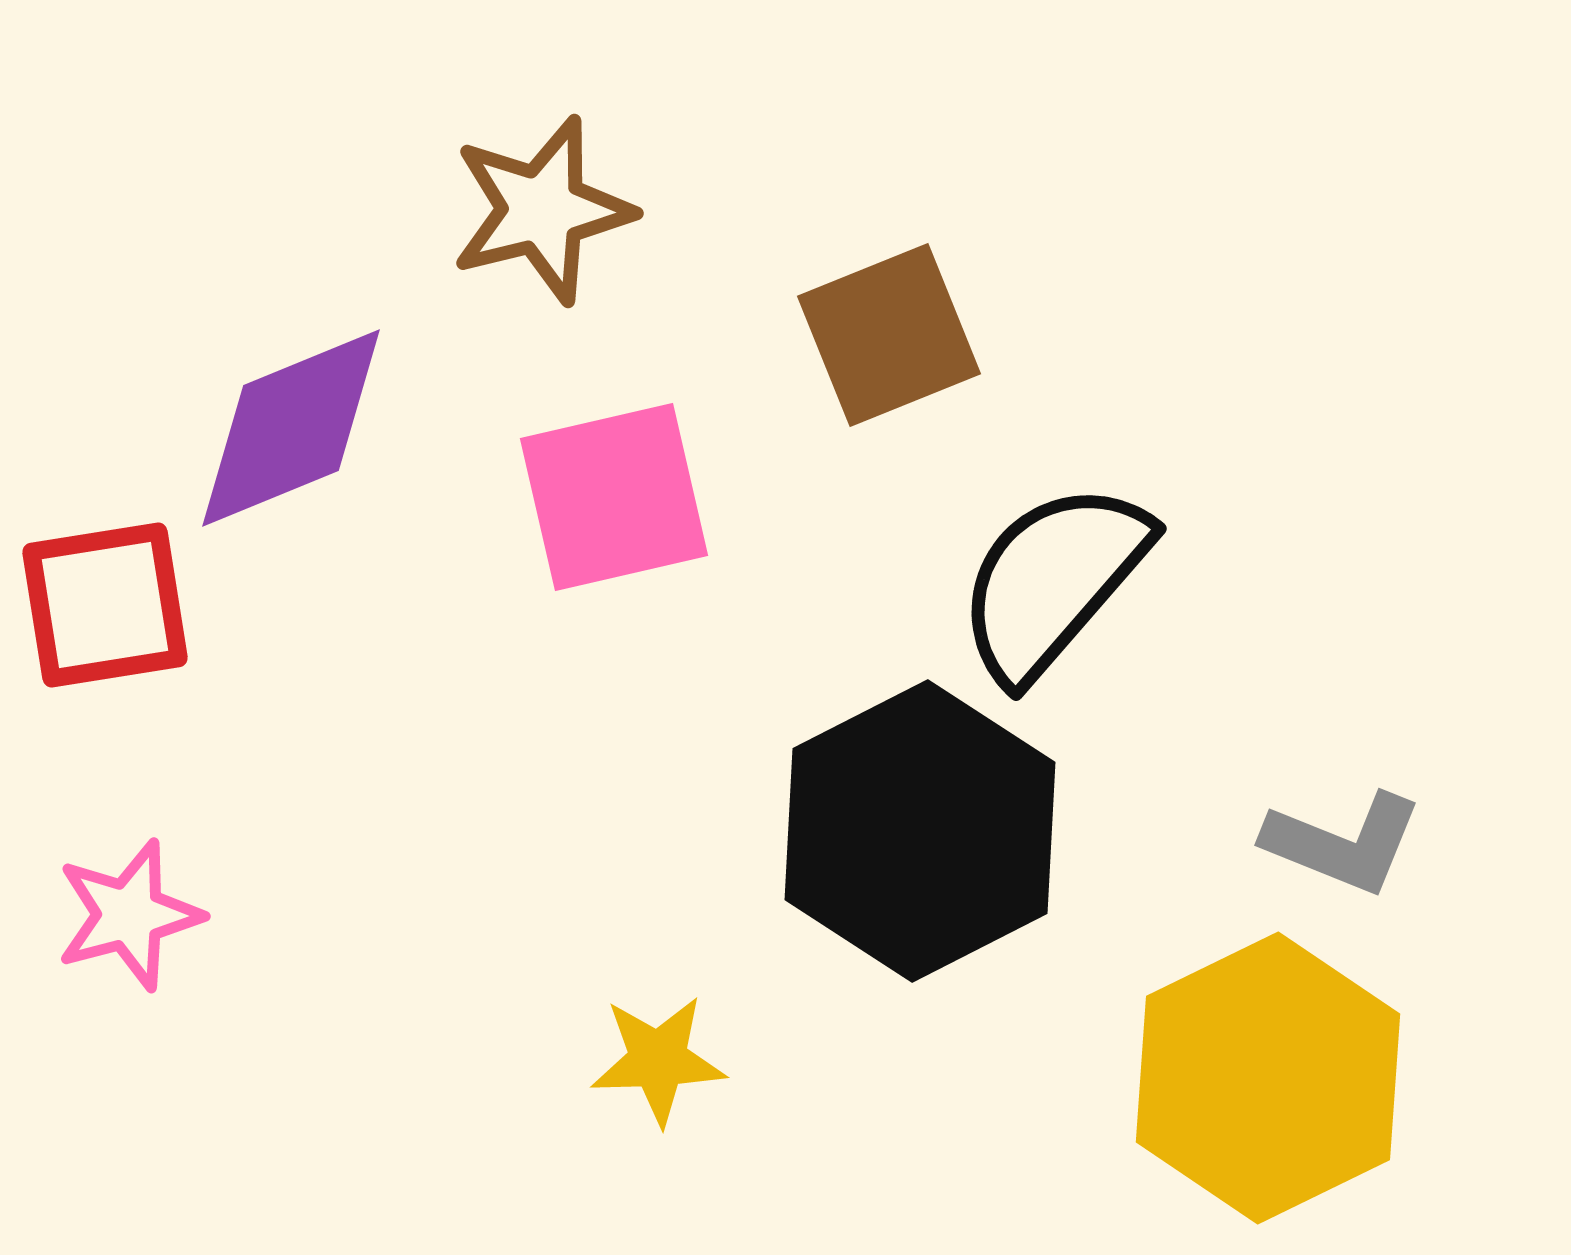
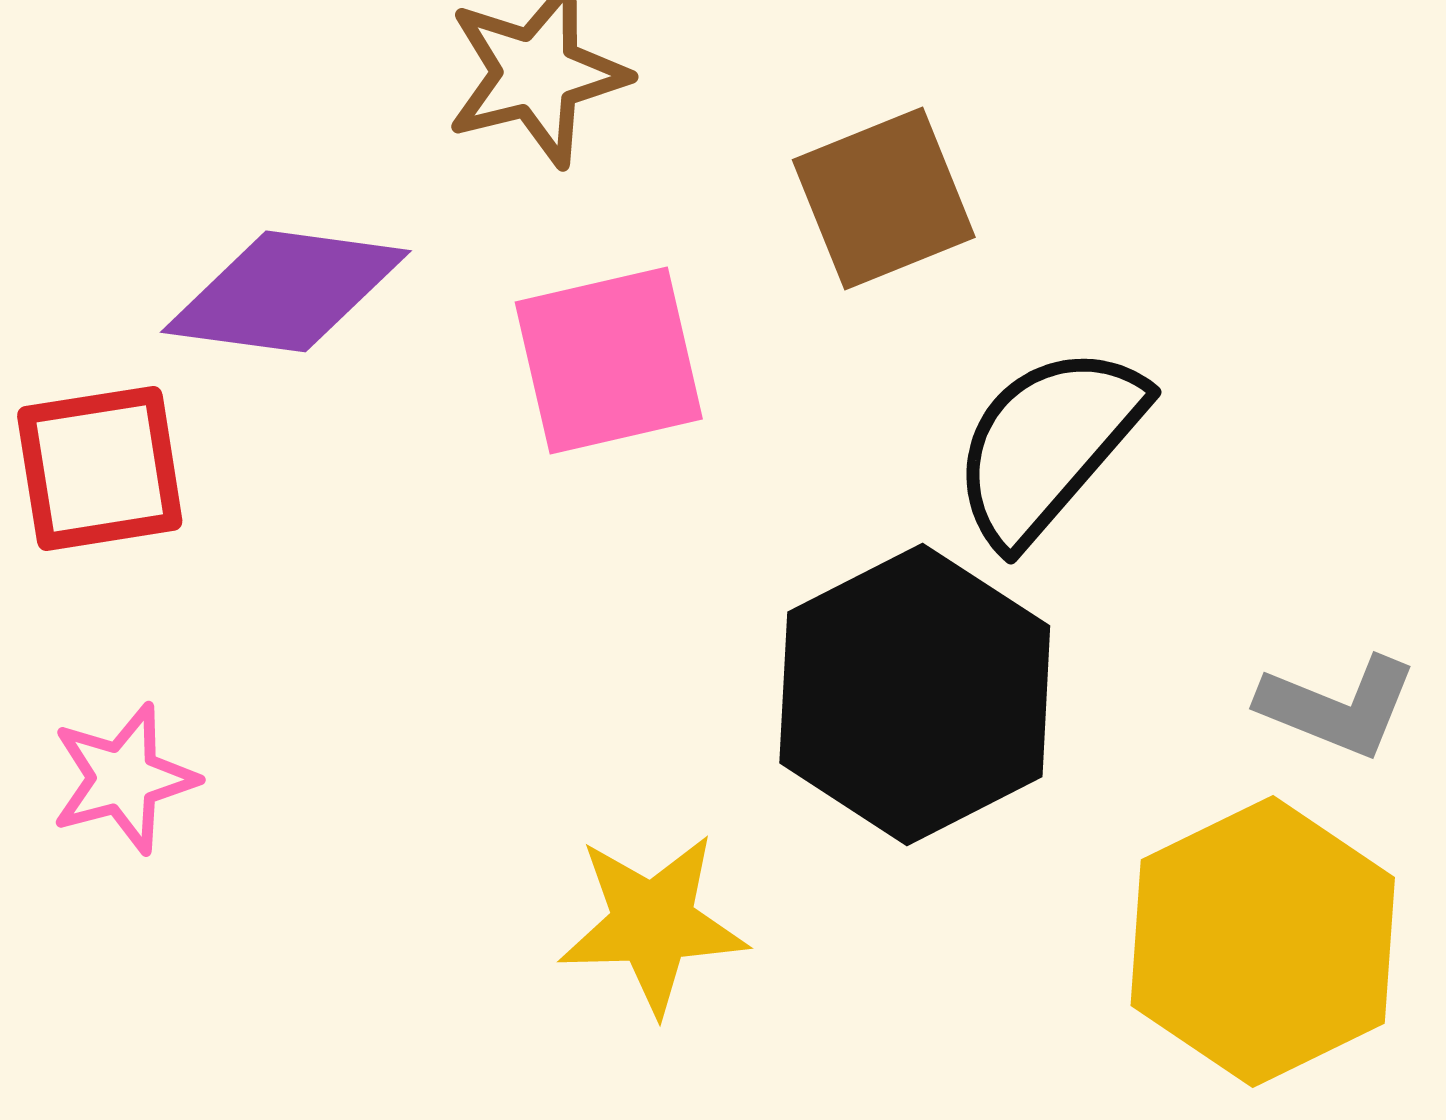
purple diamond: (291, 428) -> (286, 291), turned 30
yellow star: (658, 1060) -> (653, 923), size x1.4

